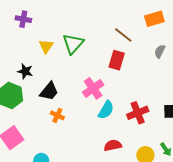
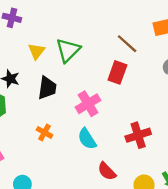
black trapezoid: (49, 91) -> (47, 88), moved, turned -35
cyan semicircle: (106, 110) -> (87, 139), moved, turned 114
red semicircle: (113, 145) -> (107, 171), turned -126

